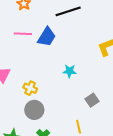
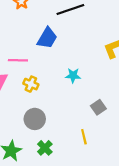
pink line: (23, 34) -> (18, 60), moved
yellow cross: (30, 88) -> (31, 84), moved

